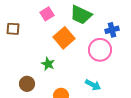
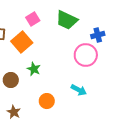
orange square: (64, 38) -> (22, 42), moved
brown circle: (27, 84) -> (11, 80), moved

